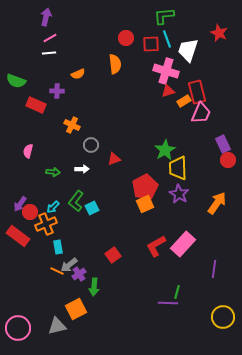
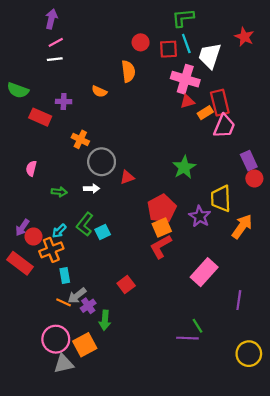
orange semicircle: (78, 74) -> (99, 91), moved, turned 48
gray circle: (91, 145) -> (102, 162), size x1.6
yellow trapezoid: (178, 168) -> (221, 199), moved
red L-shape: (156, 246) -> (161, 247), moved
green line: (177, 292) -> (197, 326), turned -48
pink circle: (18, 328) -> (56, 339), moved

